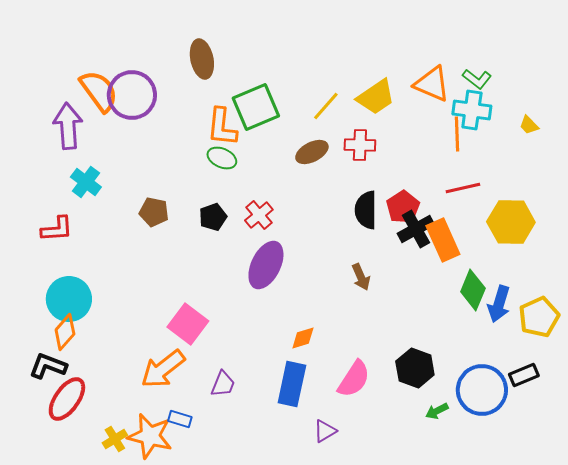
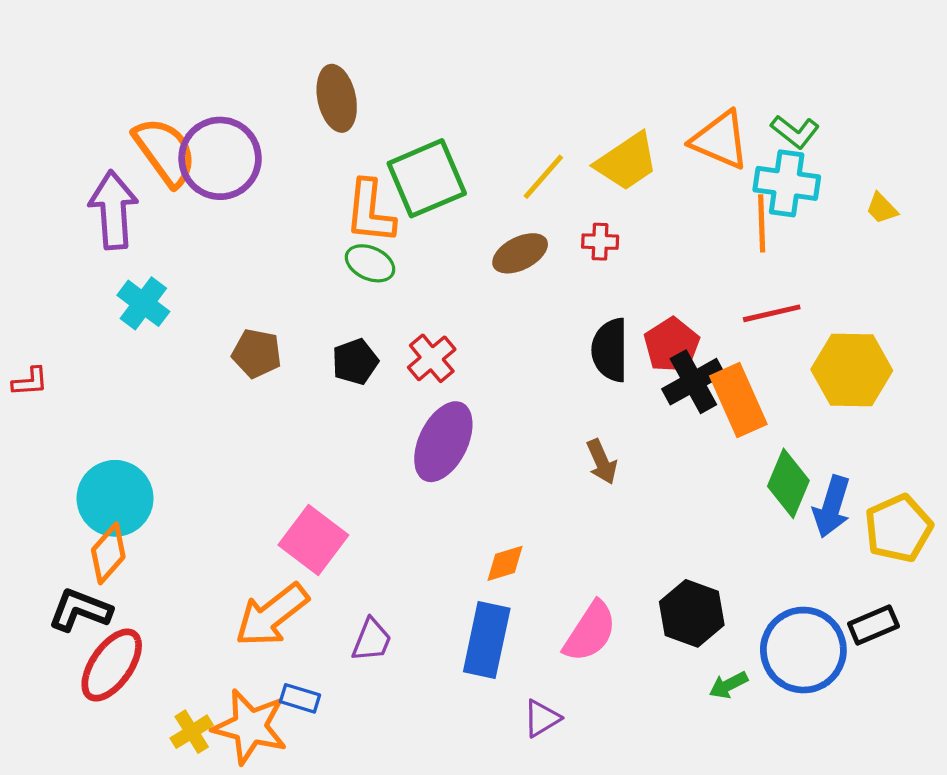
red cross: (360, 145) -> (600, 242), size x0.7
red L-shape: (57, 229) -> (30, 382), moved, size x0.7

